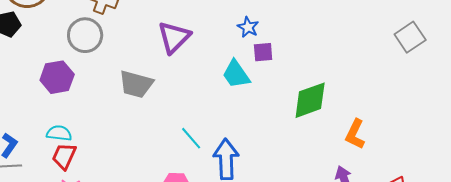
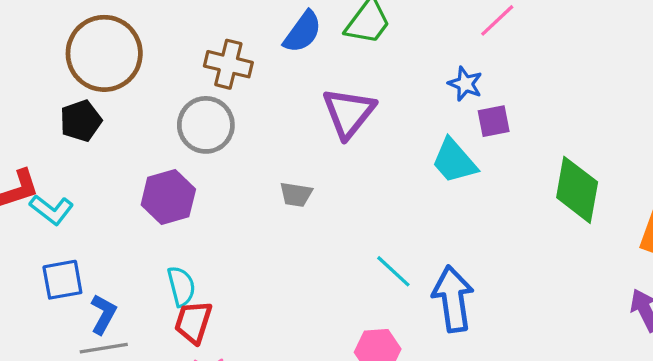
gray trapezoid: (136, 84) -> (296, 194), size x0.6
green diamond: (310, 100) -> (577, 190), turned -54
cyan semicircle: (59, 133) -> (181, 286), turned 75

